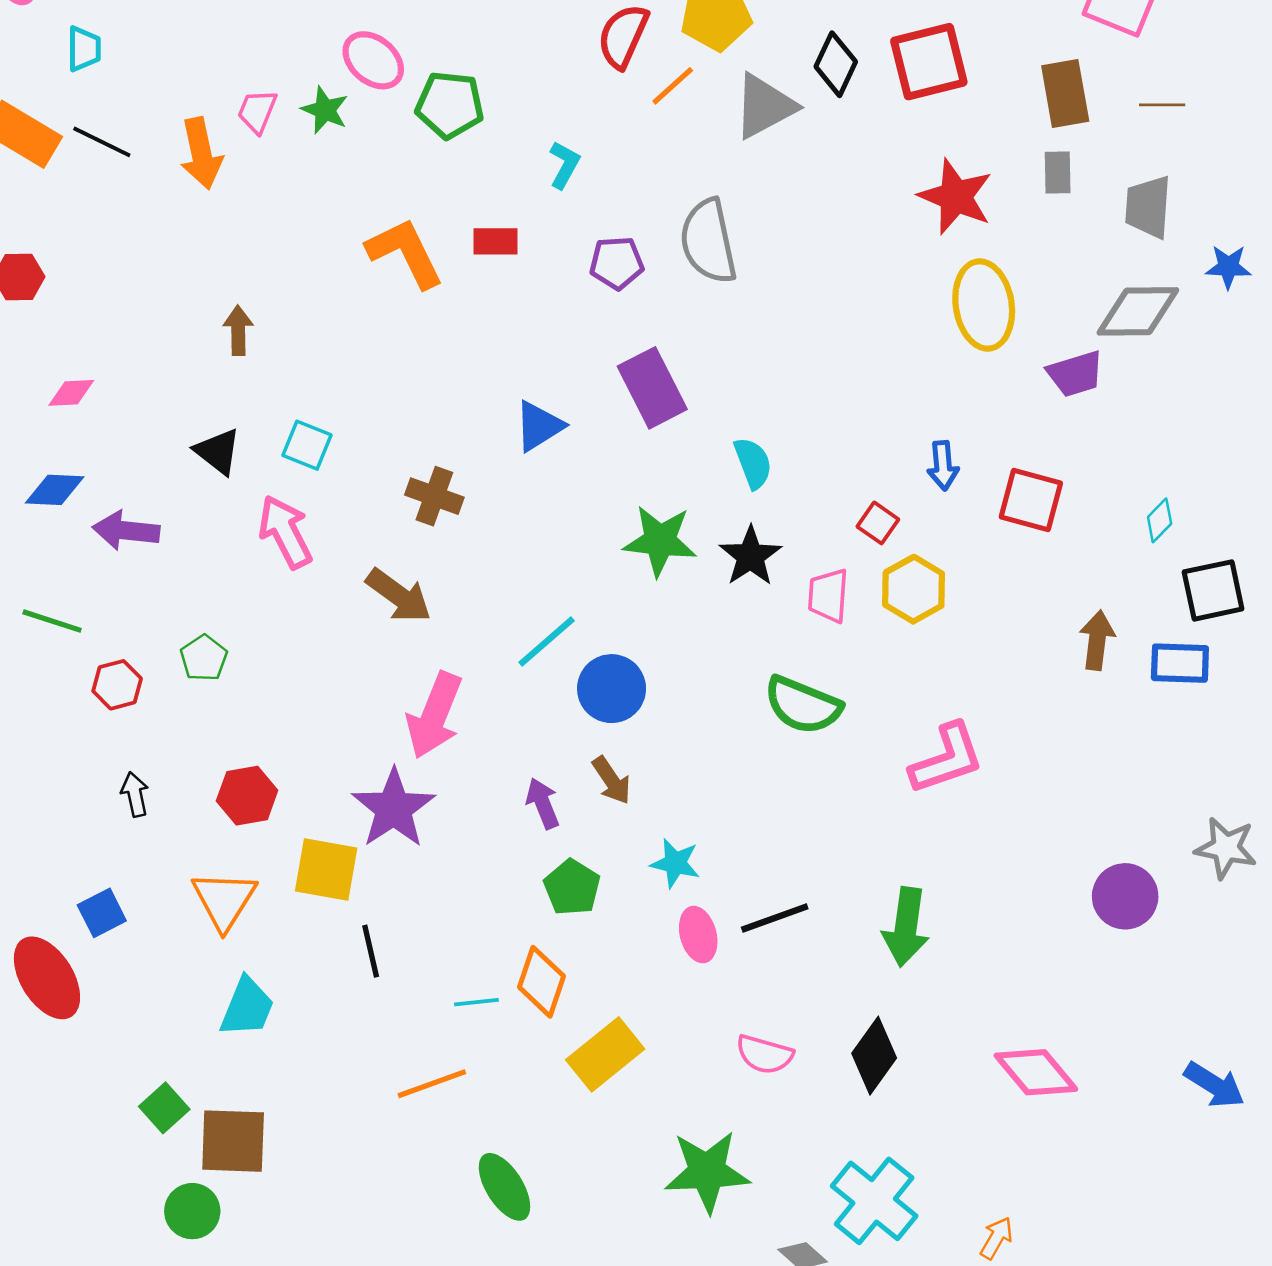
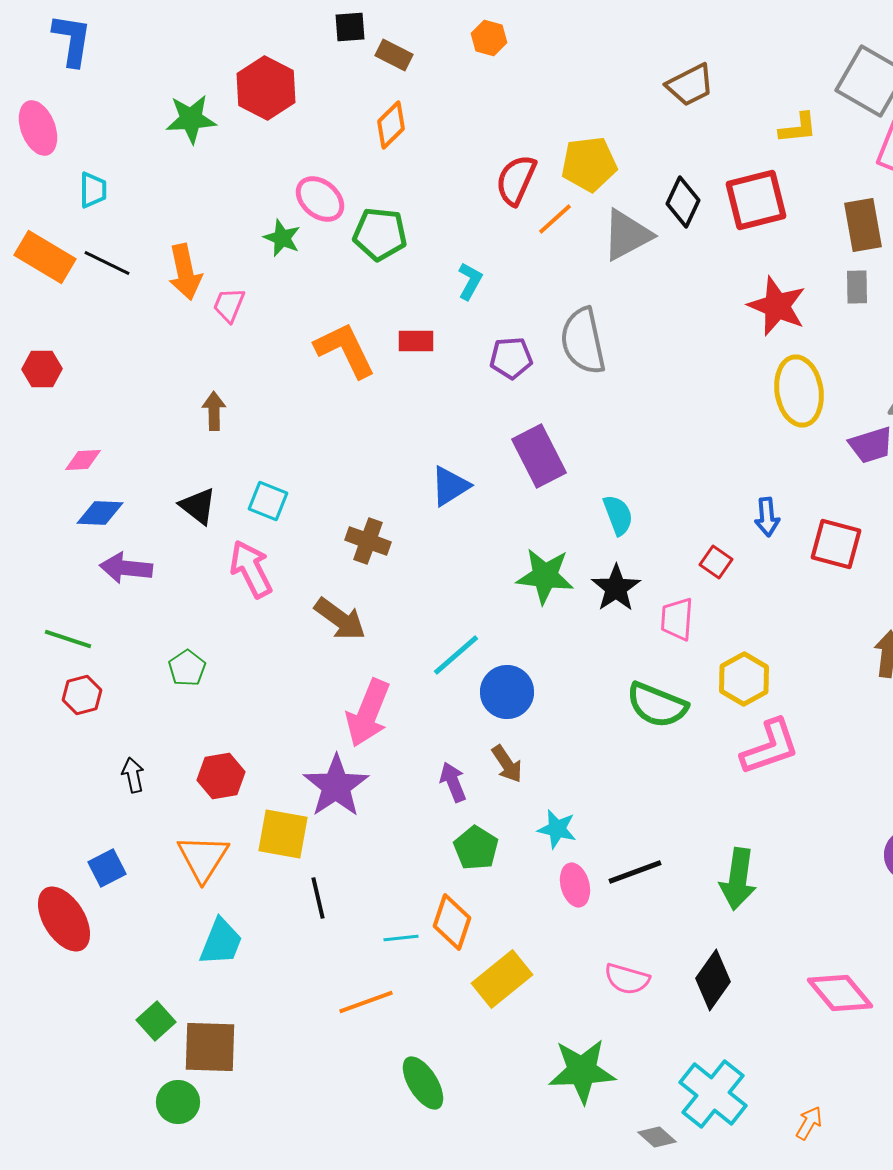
pink trapezoid: (257, 111) -> (229, 305), moved
blue diamond: (55, 490) -> (100, 513), moved
yellow hexagon: (914, 589) -> (744, 679), moved
red hexagon: (117, 685) -> (82, 695), moved

